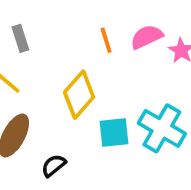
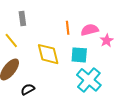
yellow diamond: (79, 95) -> (48, 54), turned -65
cyan square: (114, 132) -> (79, 55), moved

